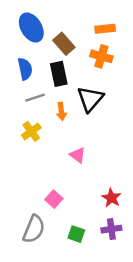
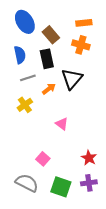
orange arrow: (61, 111) -> (49, 89), turned -120
gray semicircle: (34, 229) -> (27, 183), turned -85
green square: (76, 234) -> (61, 187), size x1.5

